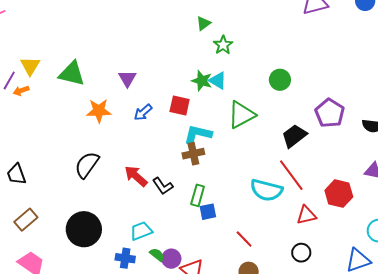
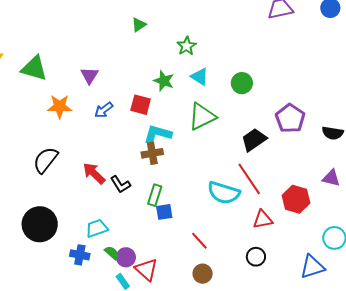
green triangle: (203, 23) -> (139, 25), moved
cyan triangle: (218, 81) -> (200, 77), moved

